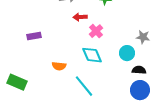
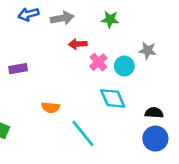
gray star: (143, 37) -> (148, 51), moved
cyan circle: (127, 53) -> (124, 66), moved
cyan diamond: (92, 55) -> (113, 98), moved

